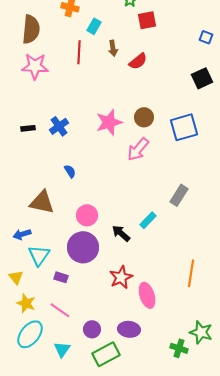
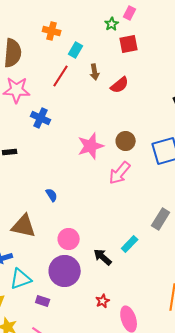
red line: (79, 52) -> (61, 76), turned 30
blue cross: (59, 126) -> (41, 118), moved, turned -30
cyan triangle: (39, 255) -> (21, 279), turned 35
red star: (121, 277) -> (103, 301), size x0.6

